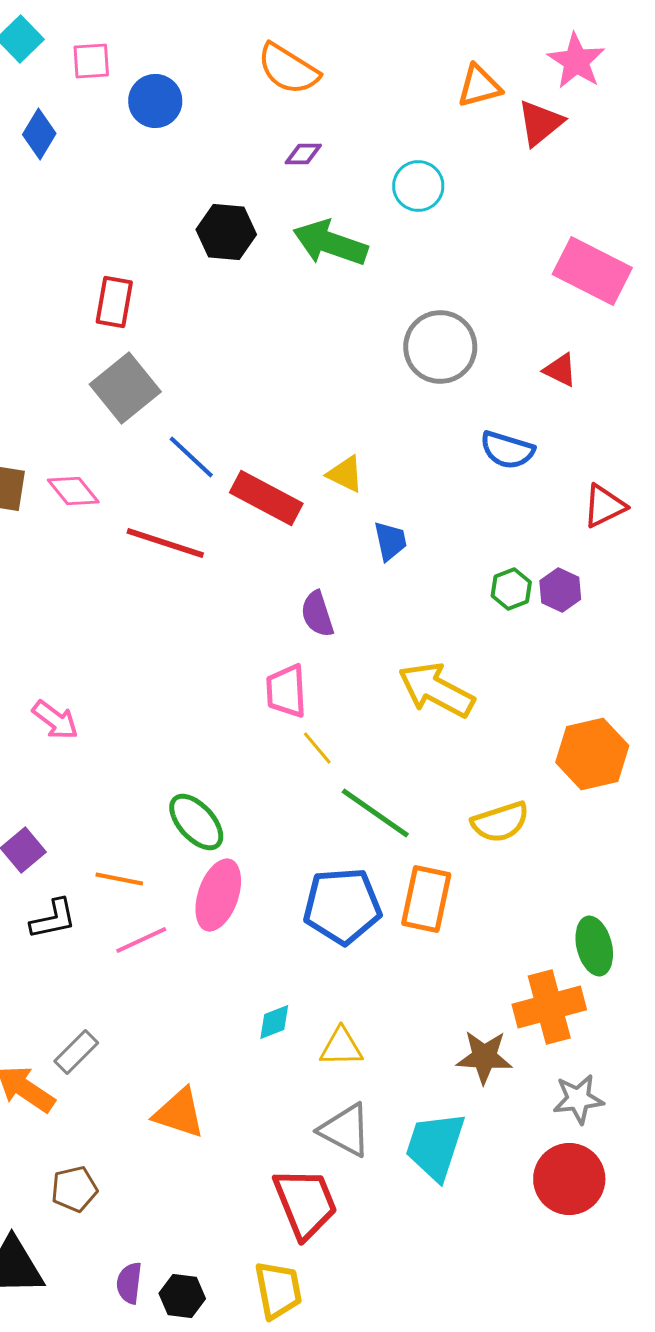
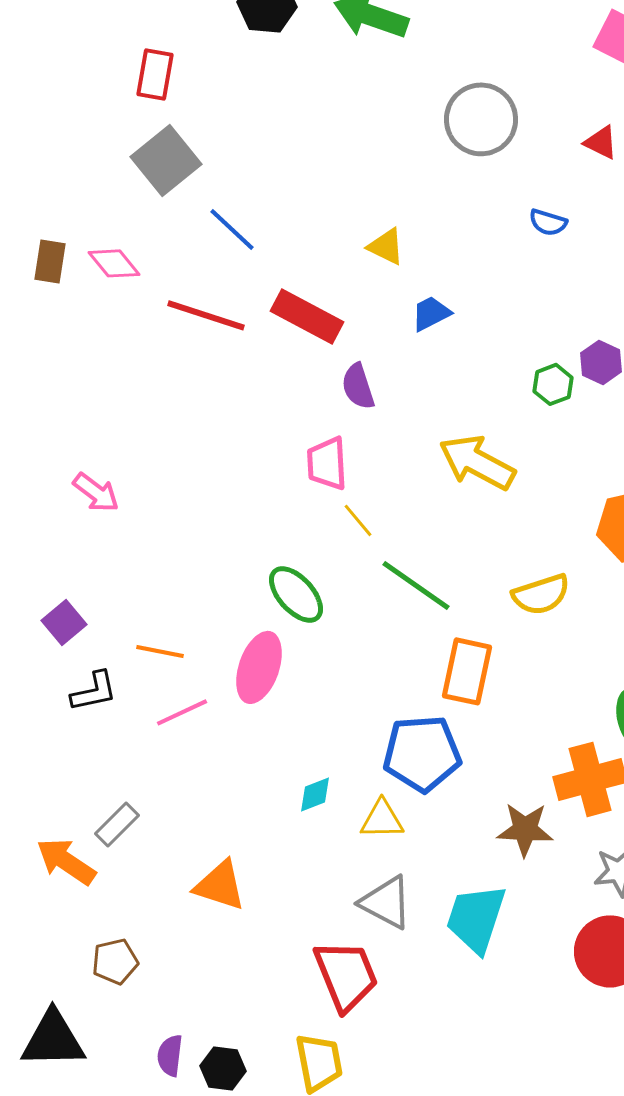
blue semicircle: (507, 450) -> (548, 222), size x0.7
red rectangle: (266, 498) -> (307, 316), moved
blue trapezoid: (390, 541) -> (431, 313), turned -105
green hexagon: (511, 589) -> (553, 384), moved
green ellipse: (196, 822) -> (296, 594), moved
blue pentagon: (342, 906) -> (422, 753), moved

